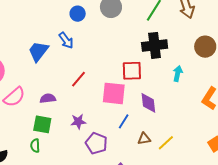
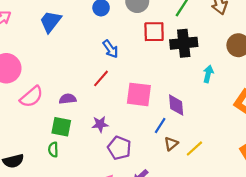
blue arrow: (66, 40) -> (110, 49), moved
blue trapezoid: (38, 51) -> (51, 22), moved
red square: (132, 71) -> (154, 32), moved
blue line: (124, 121) -> (160, 126), moved
brown triangle: (144, 139) -> (171, 144), turned -32

